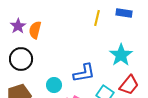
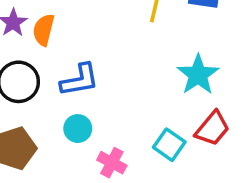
blue L-shape: (84, 73) -> (80, 80), moved

